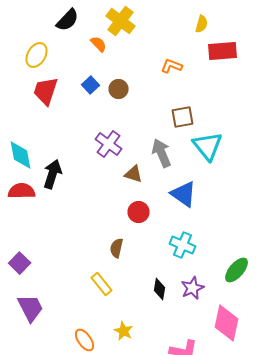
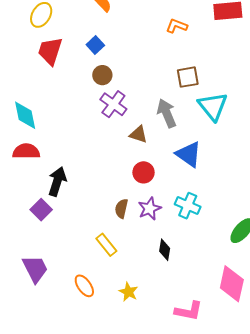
brown circle: (118, 89) -> (102, 75), moved
black arrow: (52, 174) -> (57, 181), moved
purple square: (20, 263) -> (41, 210), moved
purple star: (192, 288) -> (150, 209), moved
orange ellipse: (84, 340) -> (84, 286), moved

